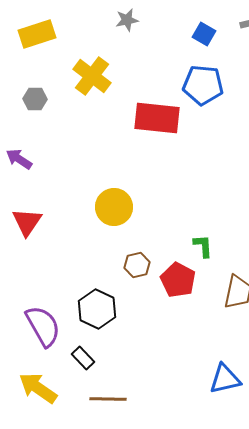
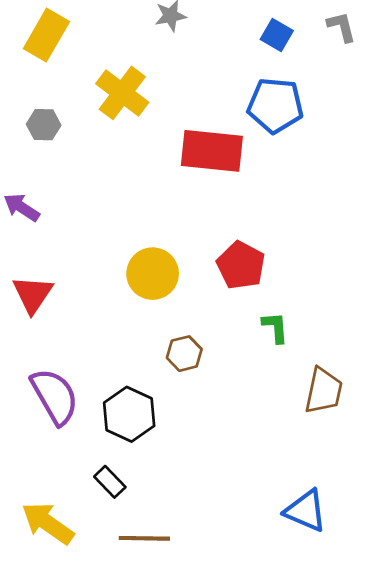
yellow rectangle: (37, 34) -> (46, 35), turned -42
red pentagon: (178, 280) -> (241, 265), moved
purple semicircle: (43, 326) -> (55, 396), moved
blue triangle: (225, 379) -> (306, 511), turned 36

